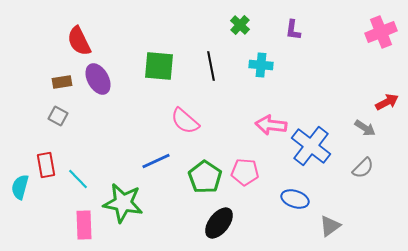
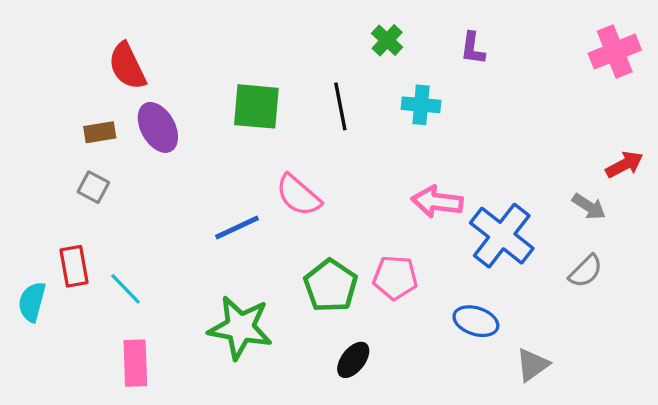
blue line: (156, 161) -> (237, 228), moved
green star: (123, 203) -> (240, 328), moved
black ellipse: (219, 223) -> (353, 360), size x0.7

